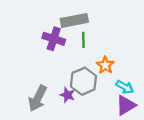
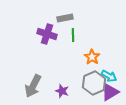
gray rectangle: (74, 20) -> (65, 18), size x0.7
gray hexagon: (83, 81) -> (94, 83), moved
purple star: (67, 95) -> (62, 91), moved

